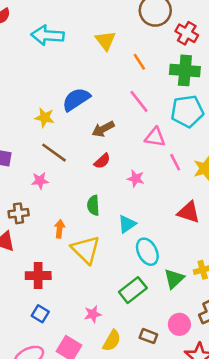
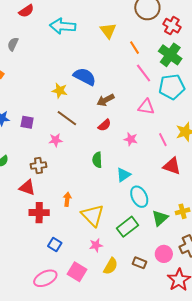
green cross: (185, 70) -> (170, 55), turned 30
blue semicircle: (76, 99) -> (85, 77), turned 60
pink line: (139, 101) -> (144, 73), moved
pink line: (175, 162) -> (163, 140), moved
orange arrow: (60, 229) -> (67, 199), moved
yellow triangle: (86, 250) -> (93, 215), moved
red cross: (38, 276) -> (39, 213), moved

